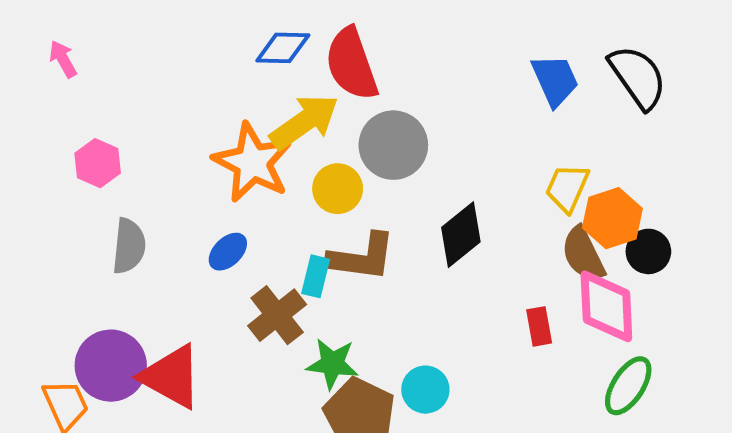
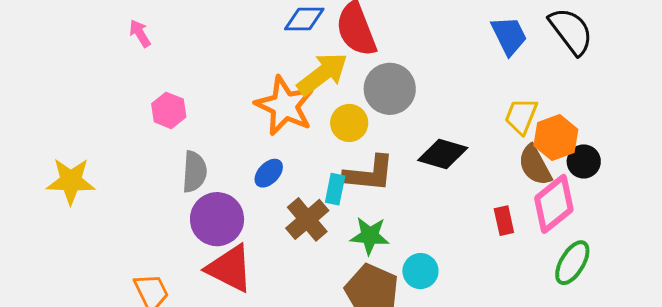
black diamond: (461, 235) -> (443, 154), turned 57
pink diamond: (606, 306) -> (554, 204), turned 56
green star: (332, 364) -> (370, 236), moved
purple circle: (111, 366) -> (217, 219), moved

